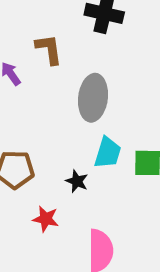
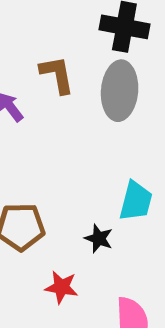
gray ellipse: (93, 98) -> (120, 91), moved

